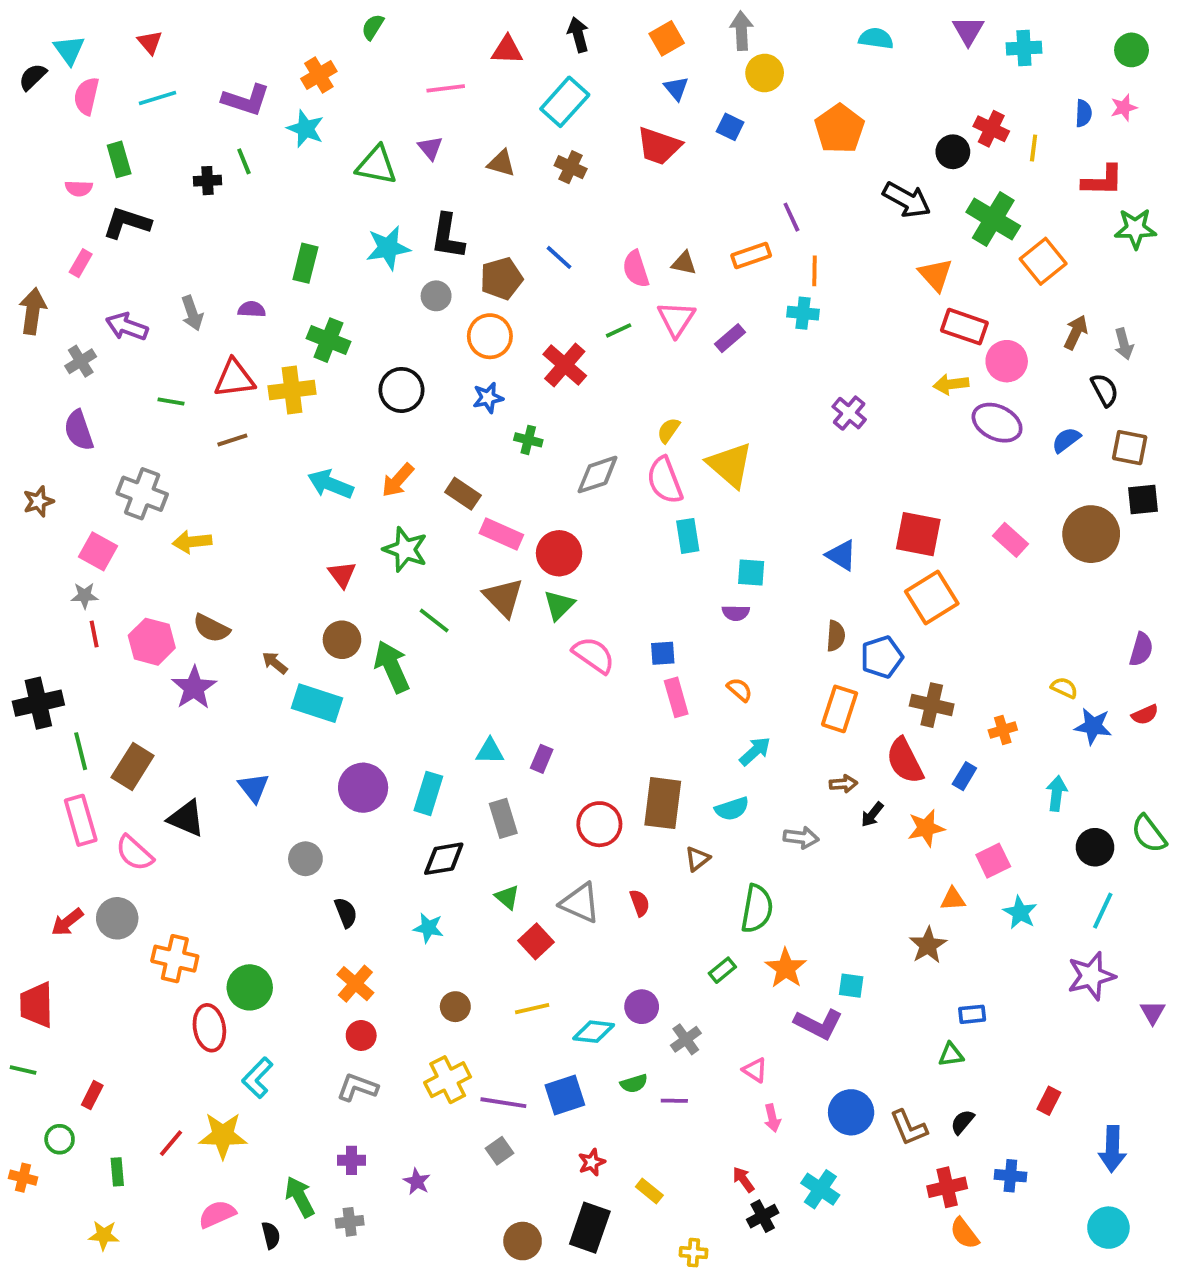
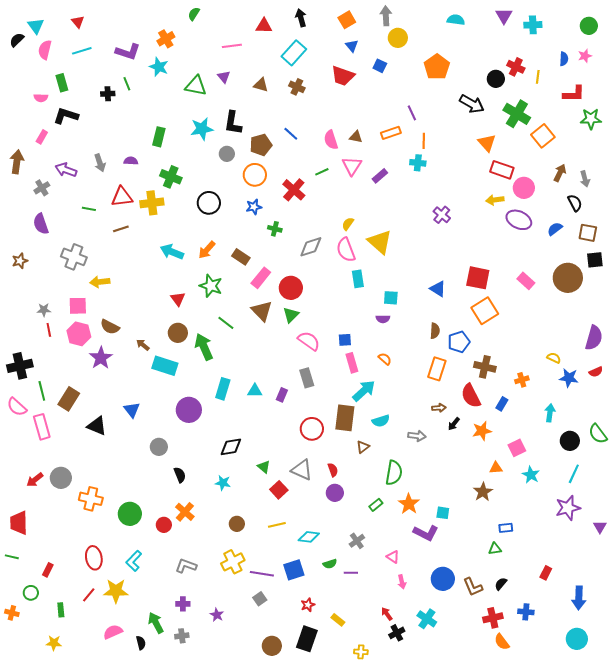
pink rectangle: (501, 534) -> (261, 278), turned -75
pink square: (98, 551) -> (78, 306), moved, turned -30
purple semicircle: (1141, 649) -> (594, 338), size x1.4
cyan arrow: (755, 751) -> (364, 391), moved, size x1.4
cyan rectangle: (428, 793) -> (223, 389), moved
gray rectangle: (503, 818) -> (307, 378), moved
pink semicircle: (134, 853) -> (17, 407), moved
purple circle: (642, 1007) -> (335, 493), moved
red ellipse: (209, 1028) -> (94, 558), moved
red circle: (361, 1035) -> (164, 525), moved

